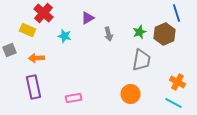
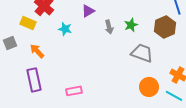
green star: (140, 32) -> (131, 25), moved
orange arrow: (37, 58) -> (37, 51), turned 49
gray trapezoid: (142, 60) -> (142, 53), turned -80
orange circle: (131, 94) -> (149, 87), moved

